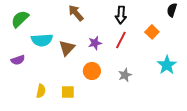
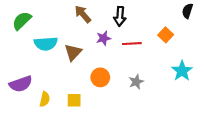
black arrow: (121, 15) -> (120, 16), moved
red line: (121, 40) -> (132, 44), turned 60
purple star: (95, 43) -> (104, 38), moved
purple semicircle: (18, 60) -> (21, 84), moved, size x1.5

